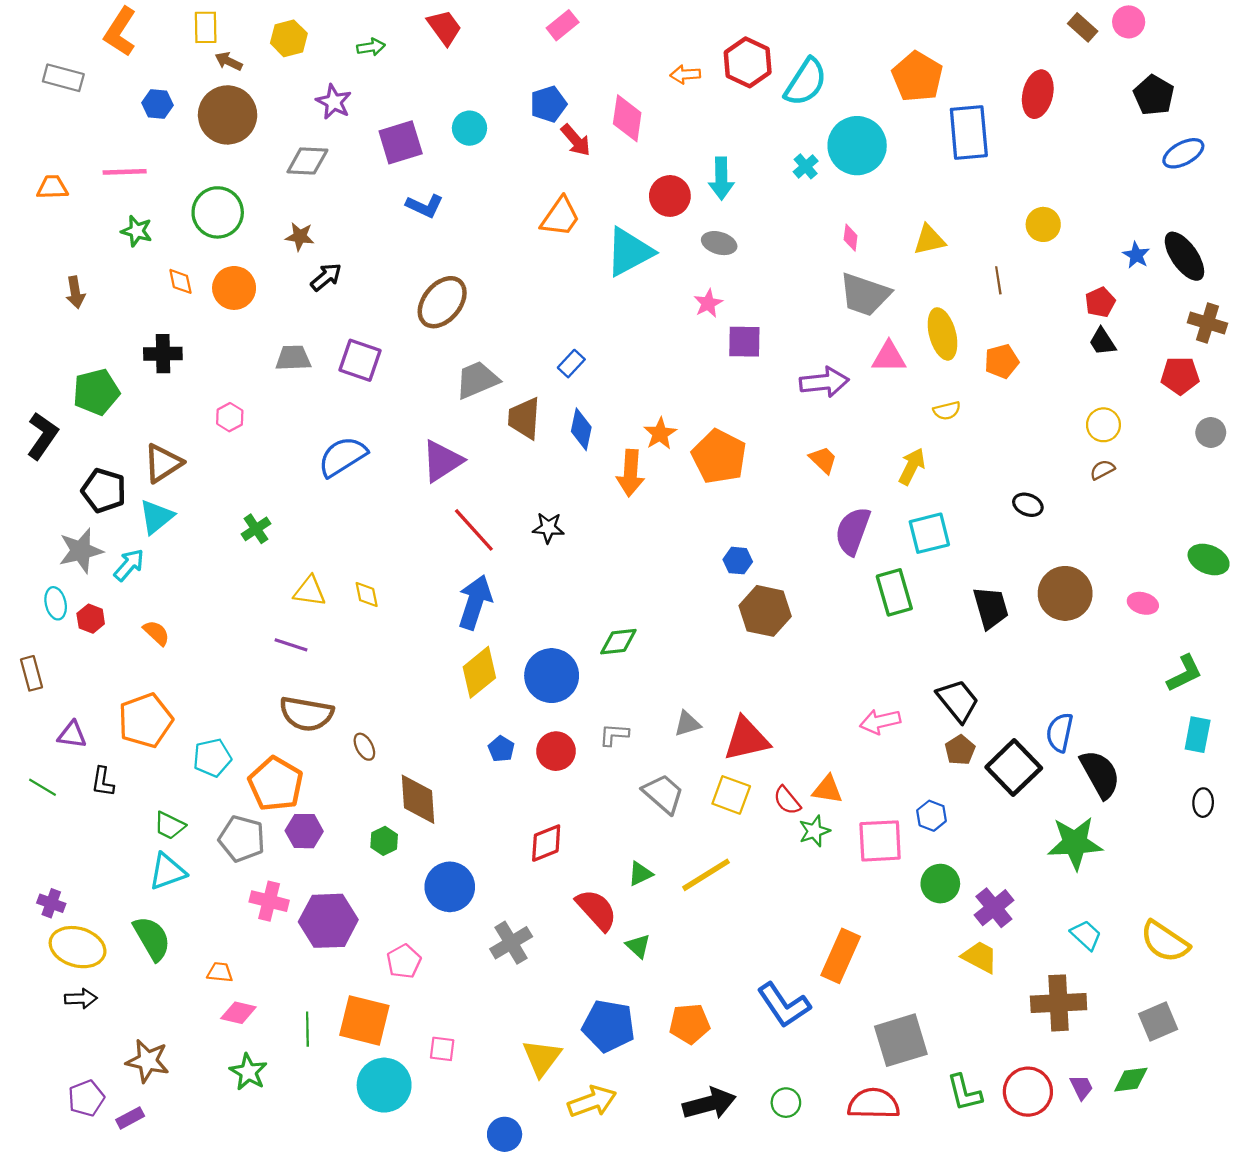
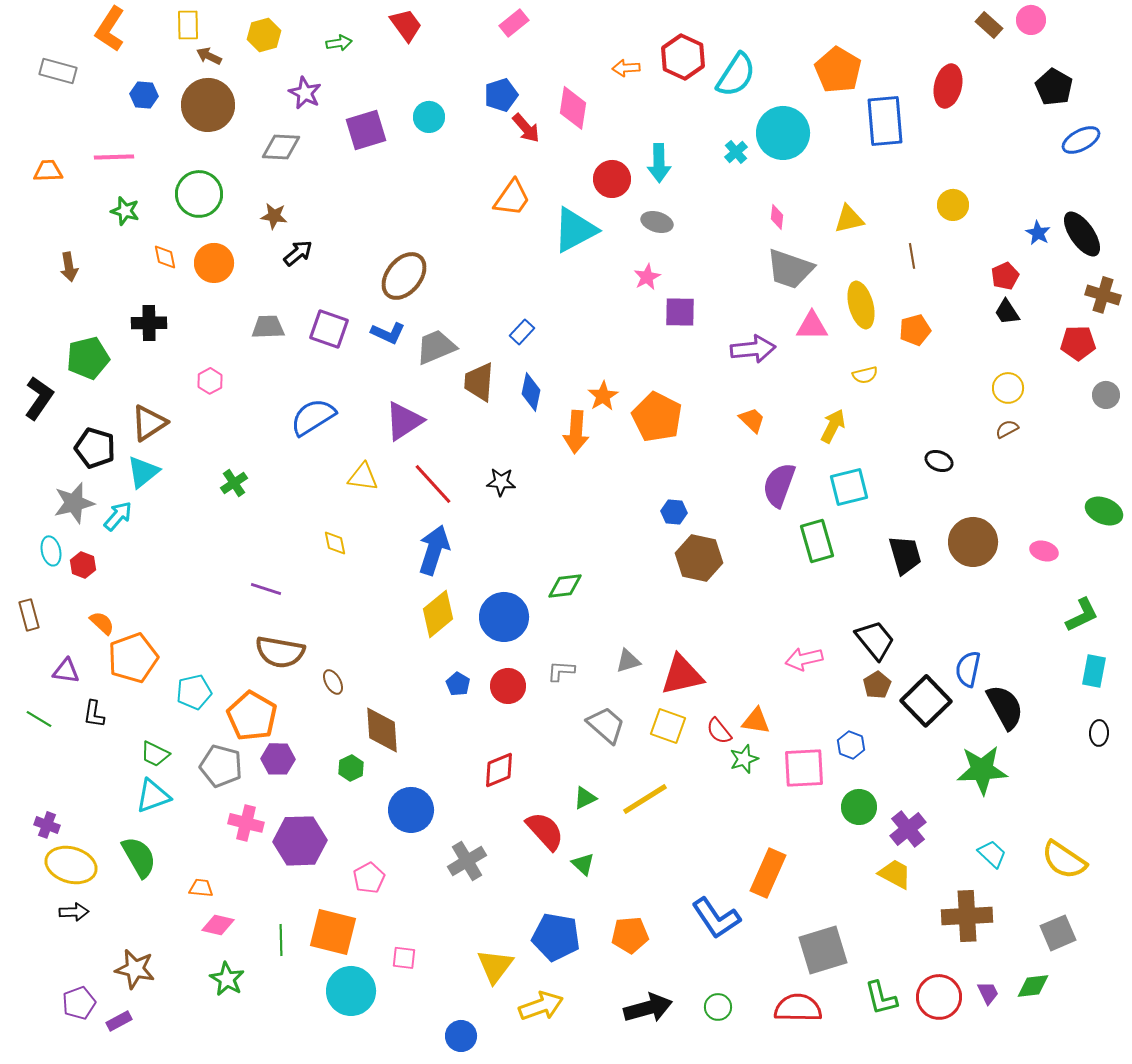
blue L-shape: (425, 206) -> (388, 333), moved
yellow triangle: (310, 591) -> (363, 477), moved
orange semicircle: (156, 633) -> (102, 623), moved

